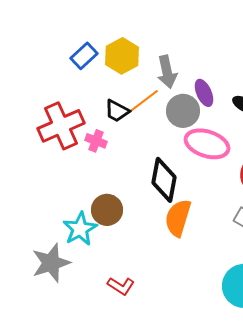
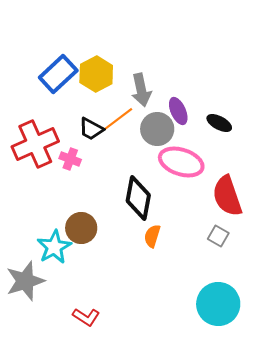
blue rectangle: (84, 56) -> (58, 74), size x1.4
orange semicircle: (178, 218) -> (152, 236), size x0.6
red L-shape: (121, 286) -> (86, 317), moved

